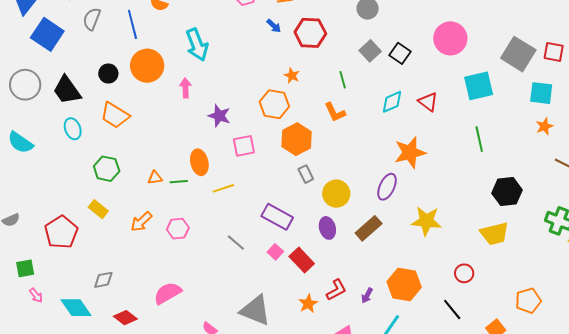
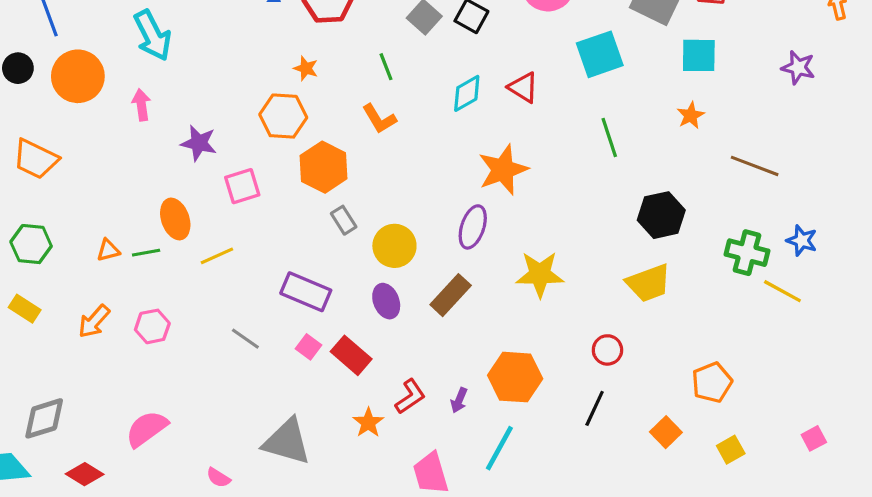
black circle: (108, 74) -> (18, 68), moved
orange star: (544, 126) -> (691, 115), moved
gray diamond: (103, 280) -> (44, 418), size x1.4
black line: (452, 309) -> (595, 408), turned 70

